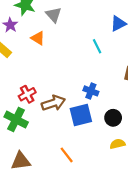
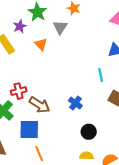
cyan line: (97, 46) -> (101, 75), moved
brown arrow: (53, 103) -> (40, 105), turned 35
blue square: (81, 115) -> (29, 129), moved

